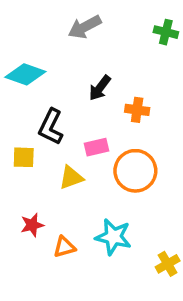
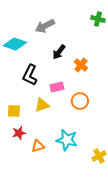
gray arrow: (85, 27) -> (45, 26), moved
orange cross: (137, 110) -> (81, 65), turned 32
yellow square: (24, 157) -> (14, 111), moved
orange circle: (135, 171) -> (80, 101), size x0.7

